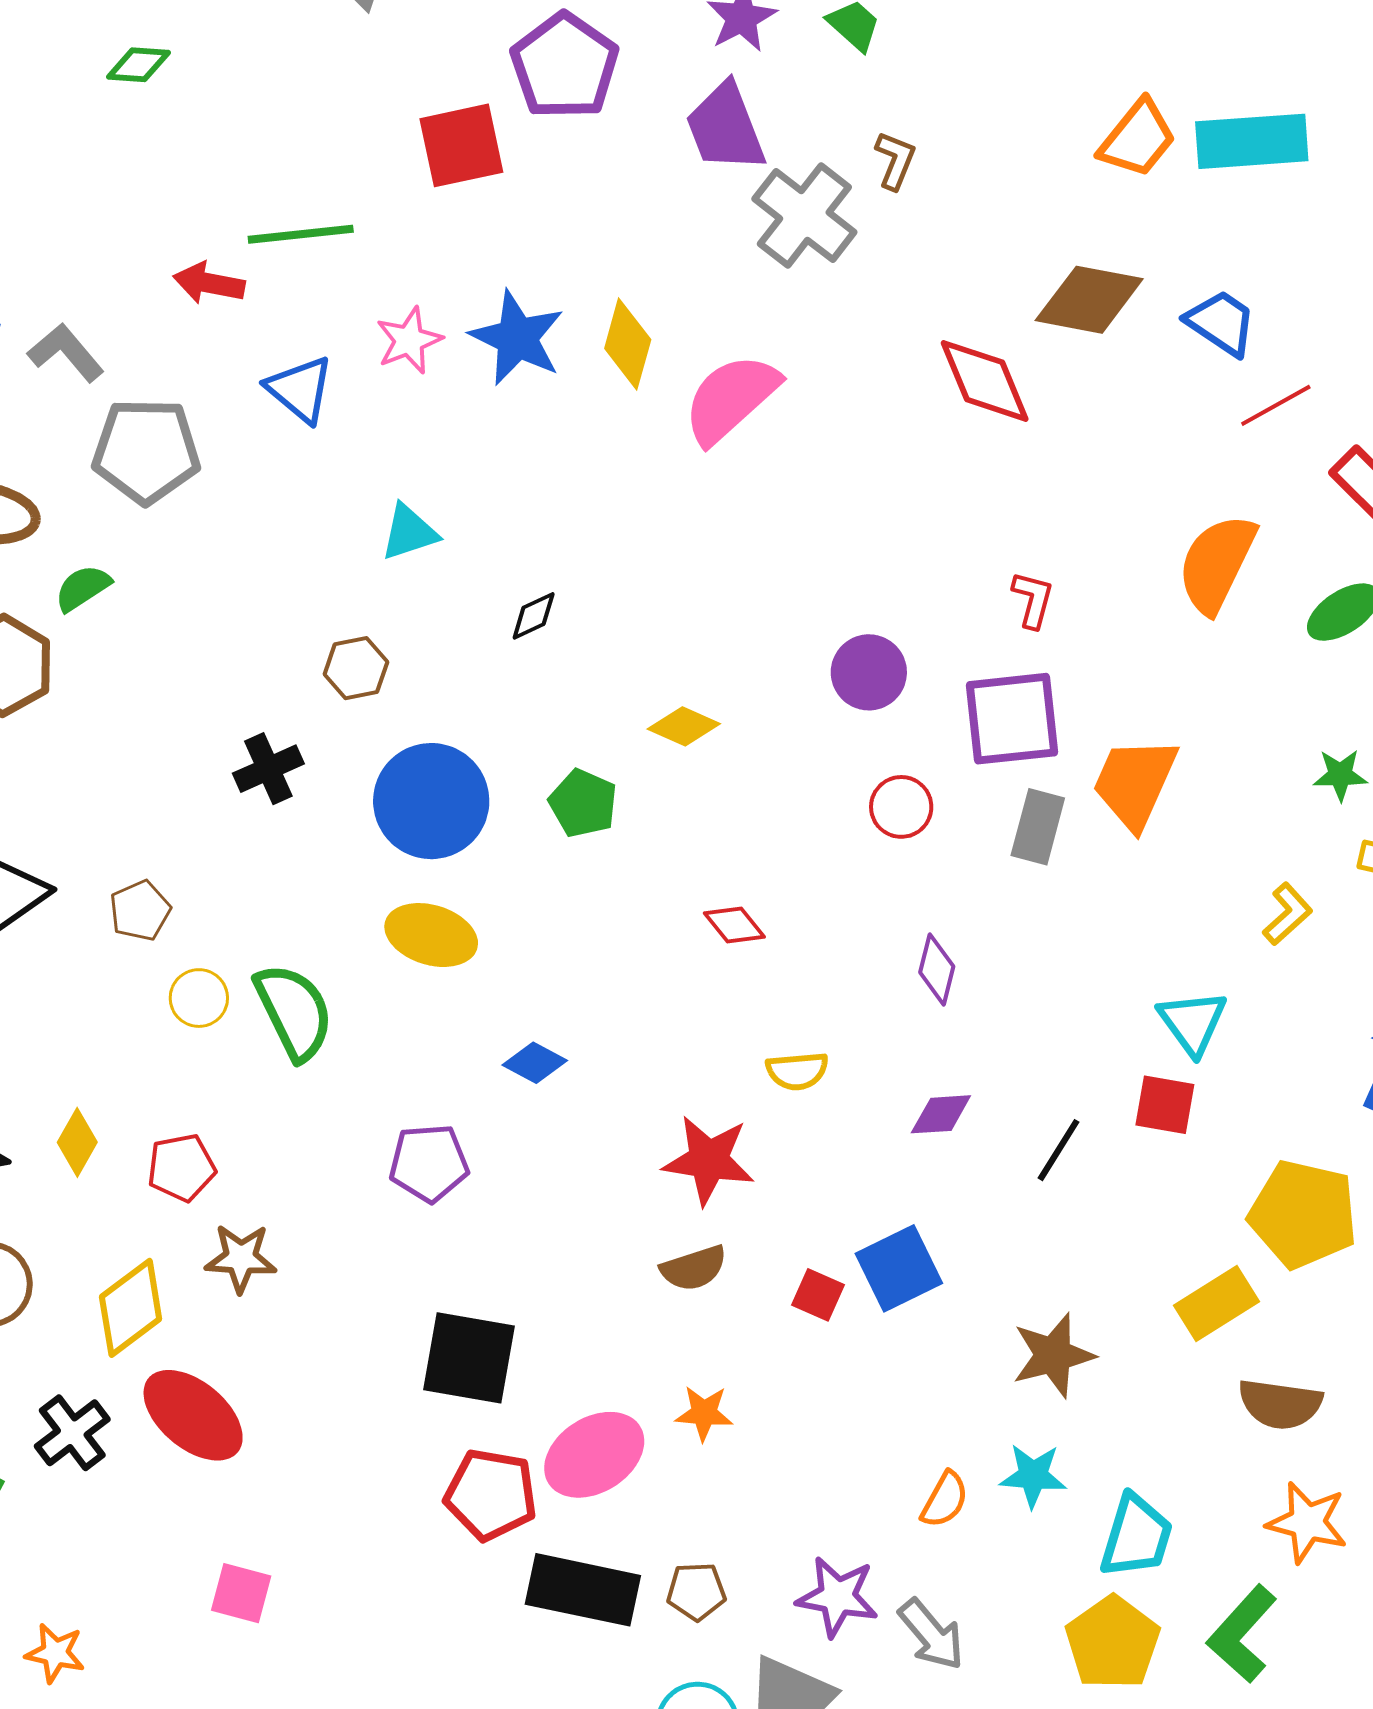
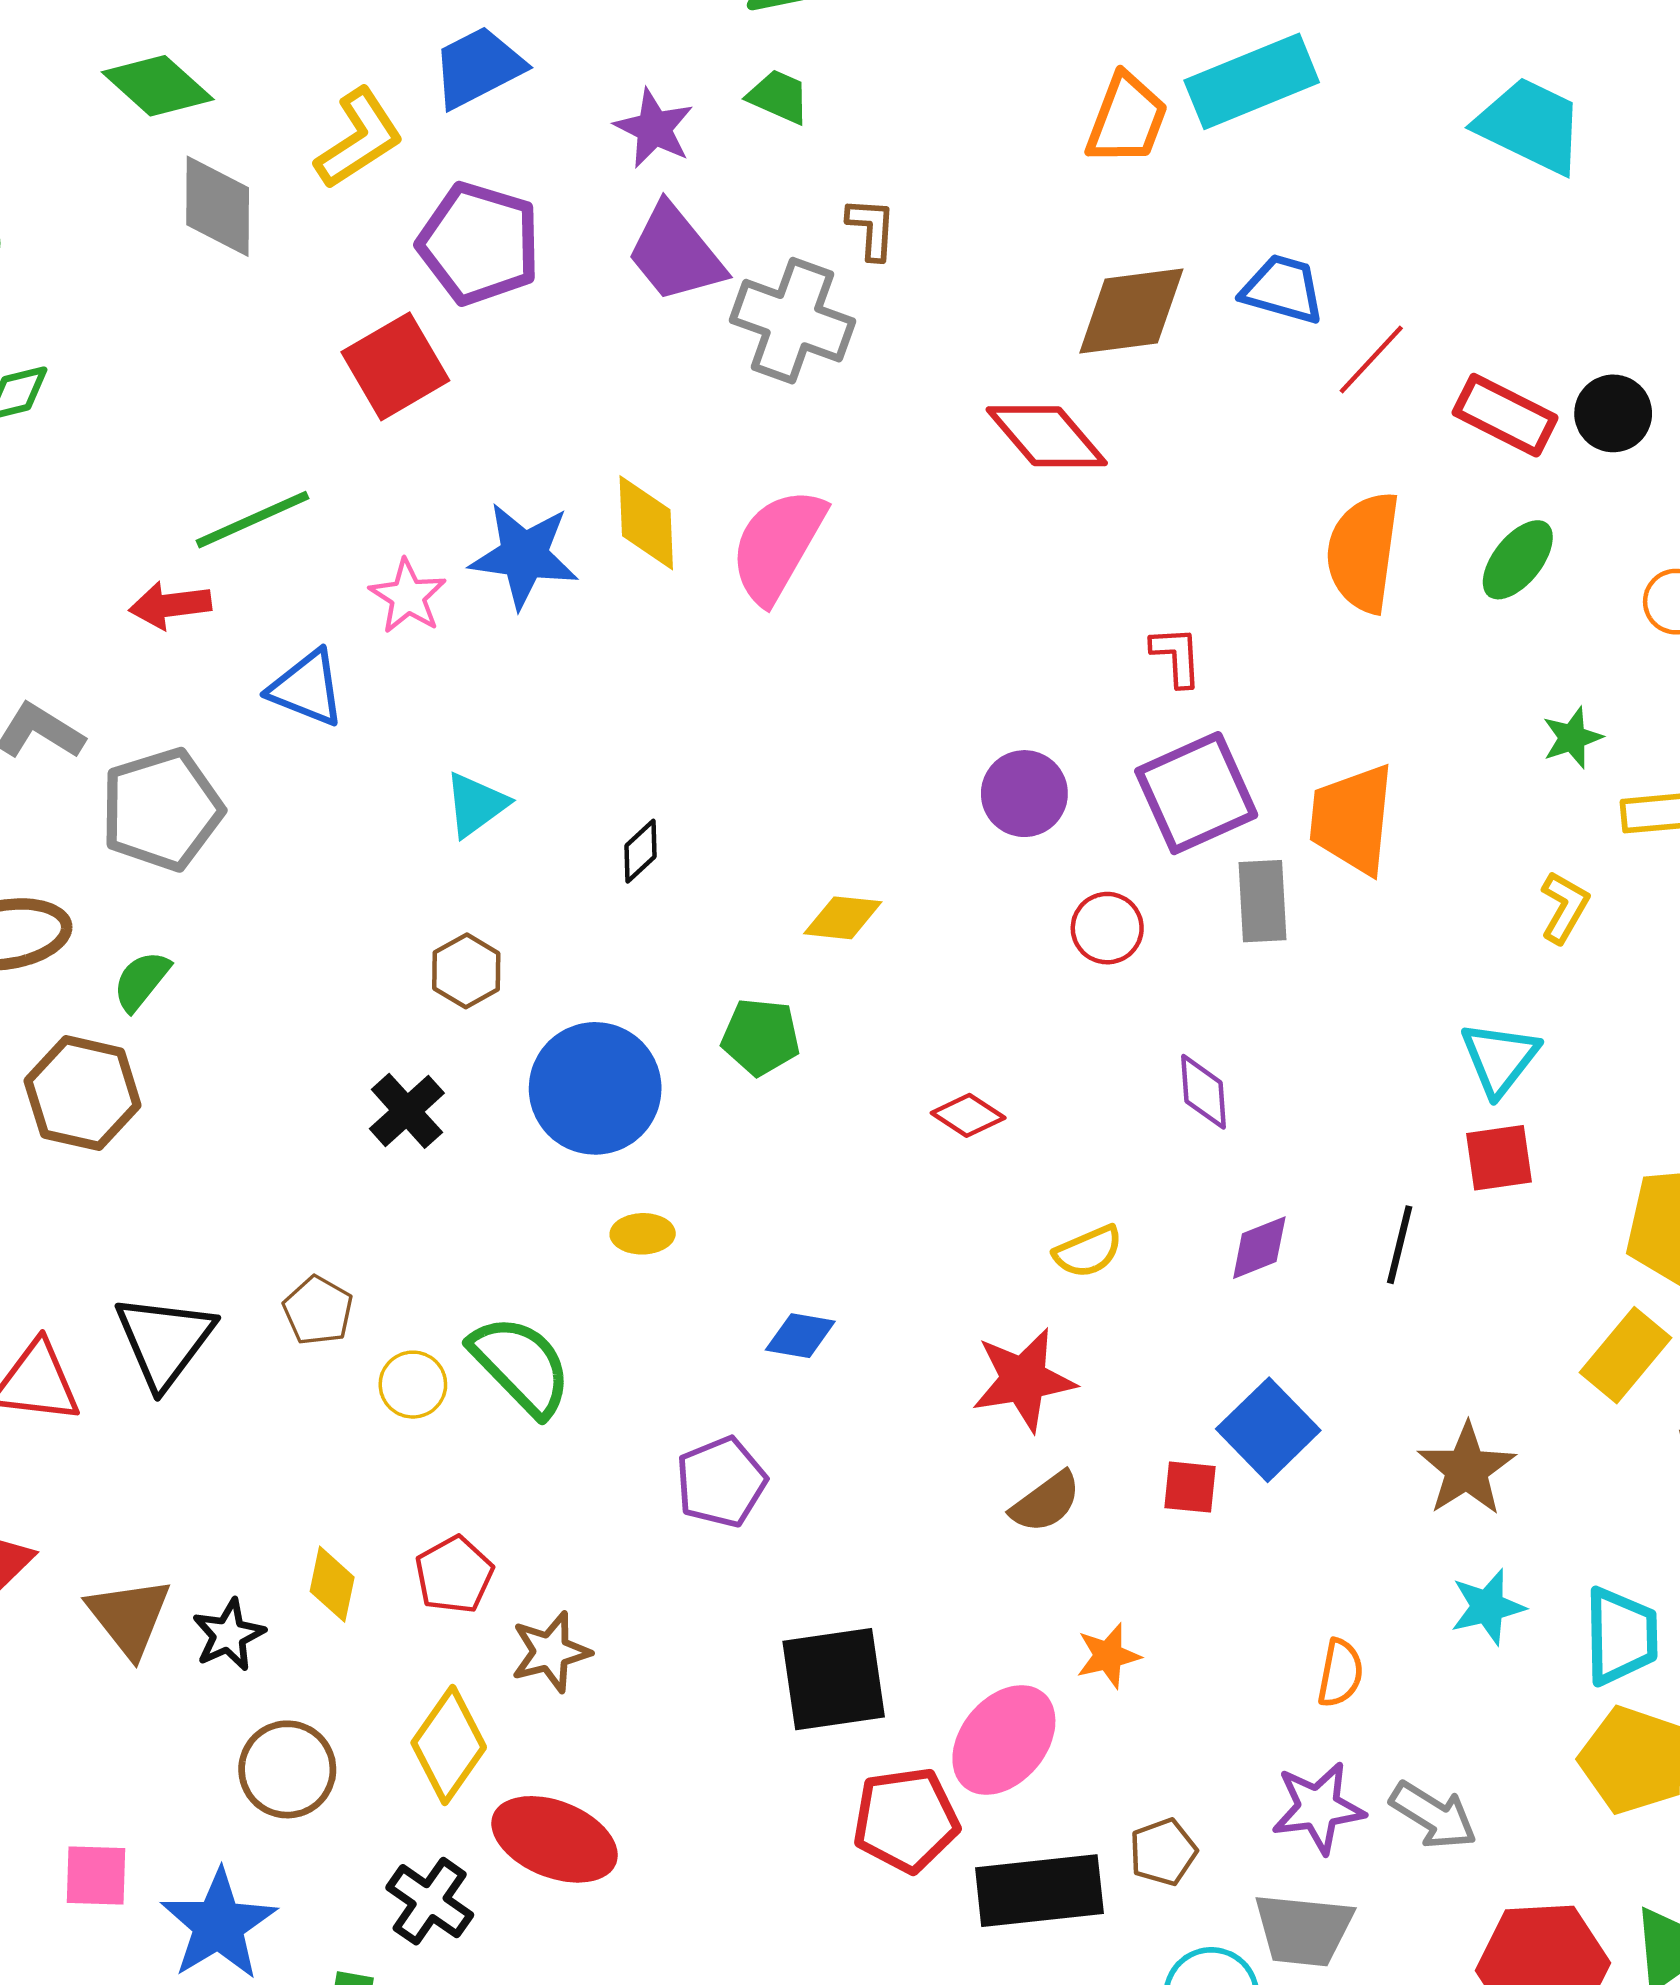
yellow ellipse: (431, 935) -> (643, 1234), size x0.6
cyan triangle: (1193, 1022) -> (1500, 1058), turned 32
orange semicircle: (945, 1500) -> (1340, 1673), moved

